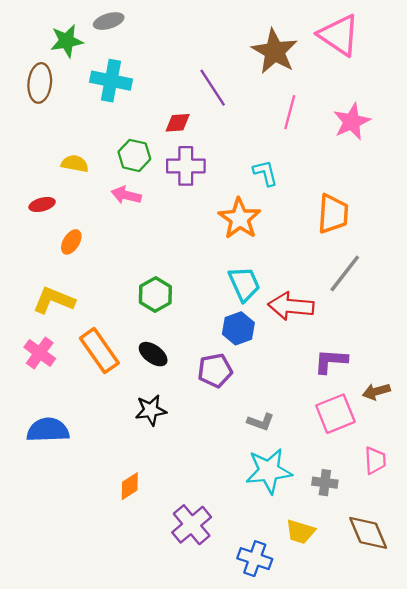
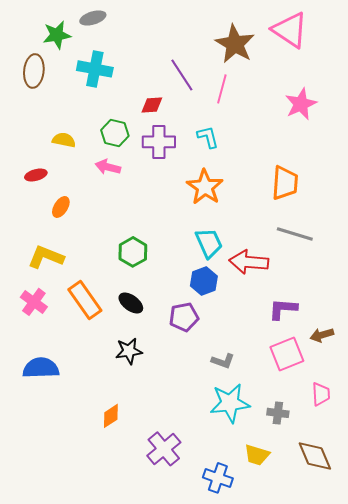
pink line: (290, 112) -> (222, 89), moved
cyan L-shape: (265, 173) -> (208, 137), moved
gray line: (345, 273) -> (295, 234), turned 69

